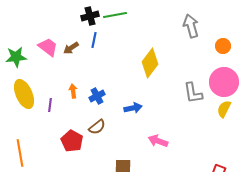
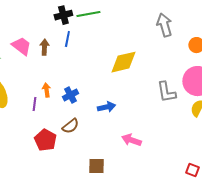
brown arrow: (71, 48) -> (44, 47), turned 126
yellow diamond: (150, 63) -> (123, 62), turned 40
purple line: (50, 105) -> (34, 104), moved

